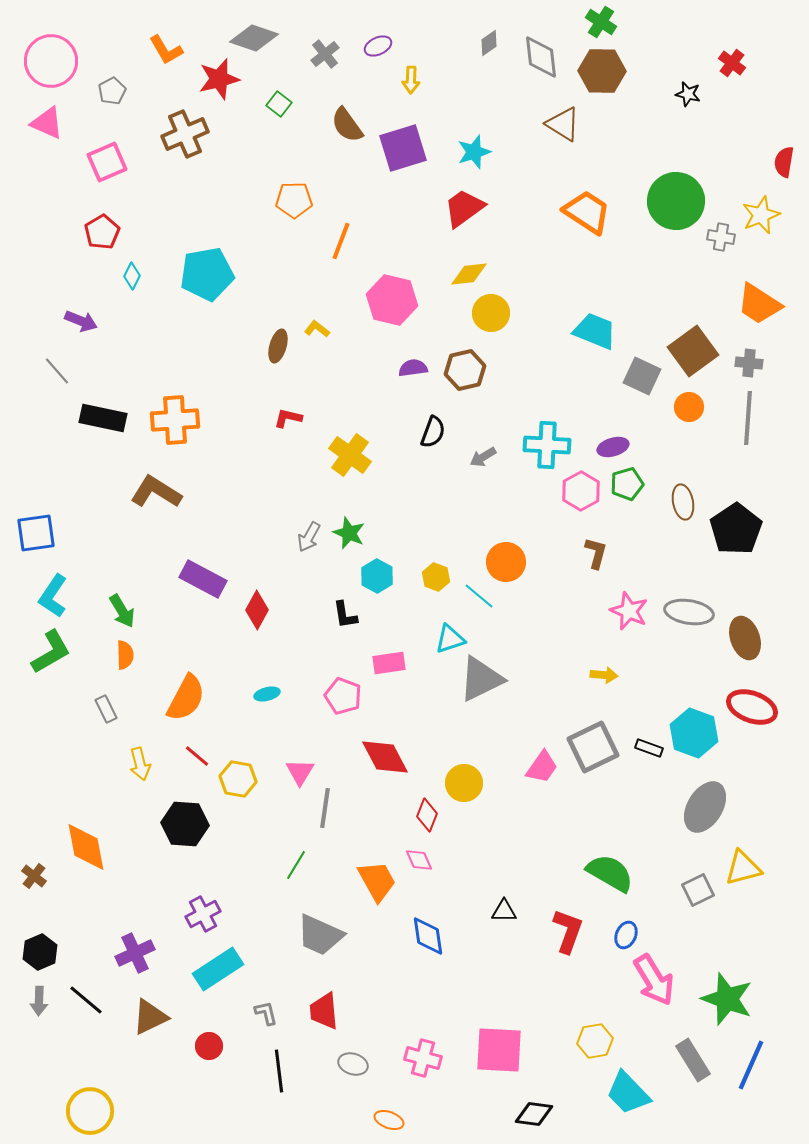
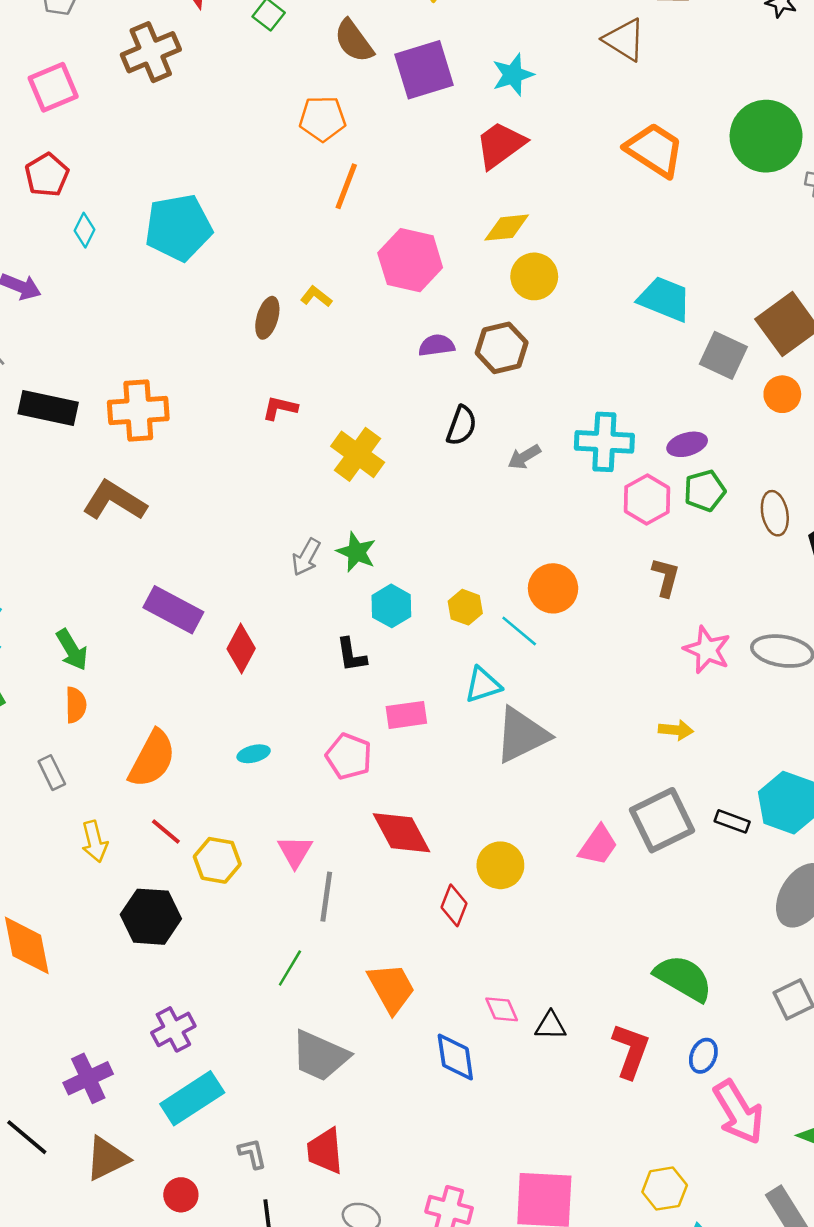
orange pentagon: (294, 200) -> (322, 119), moved
pink diamond: (419, 860) -> (502, 1009), moved

